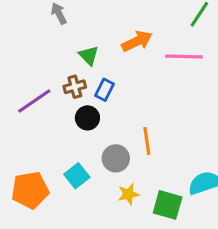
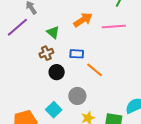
blue rectangle: (104, 90) -> (77, 54), moved, turned 72
purple line: (34, 101) -> (17, 27), moved
orange line: (147, 141) -> (95, 70), moved, turned -36

